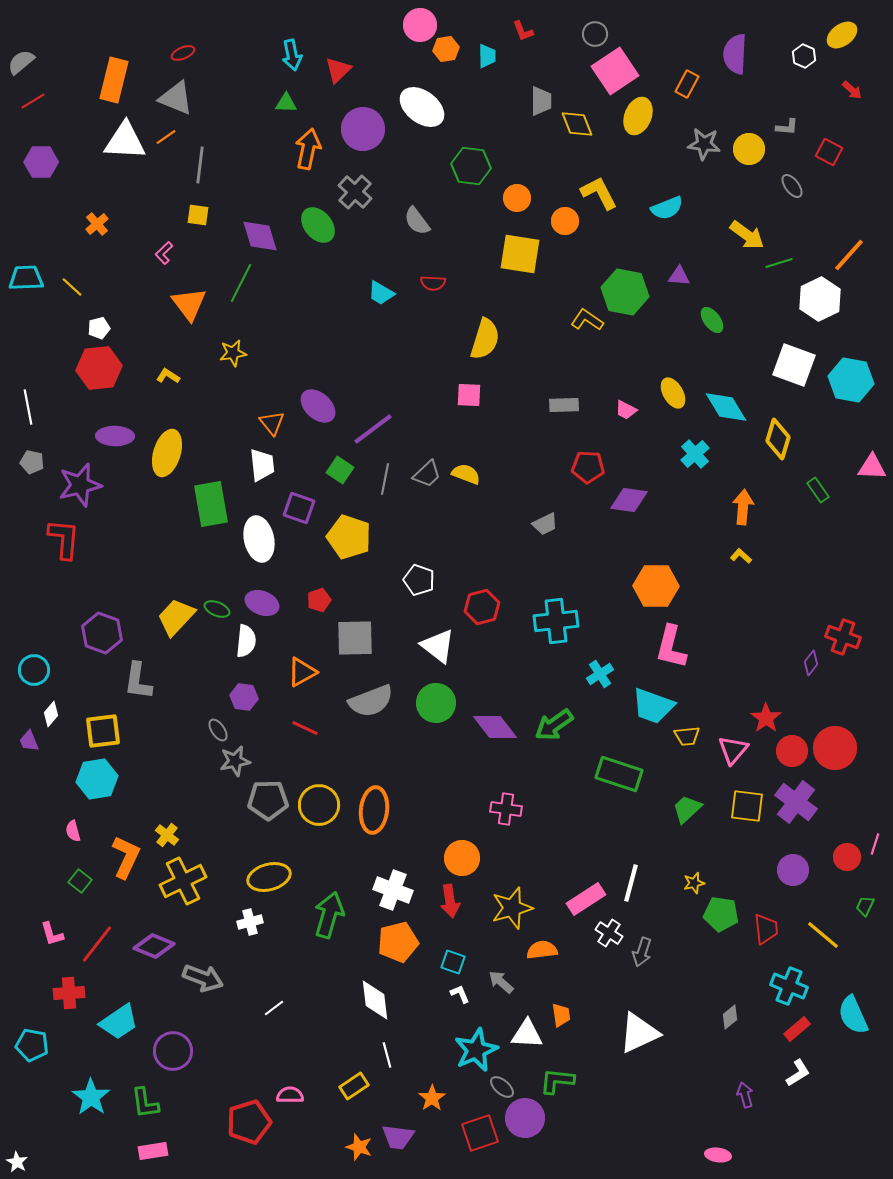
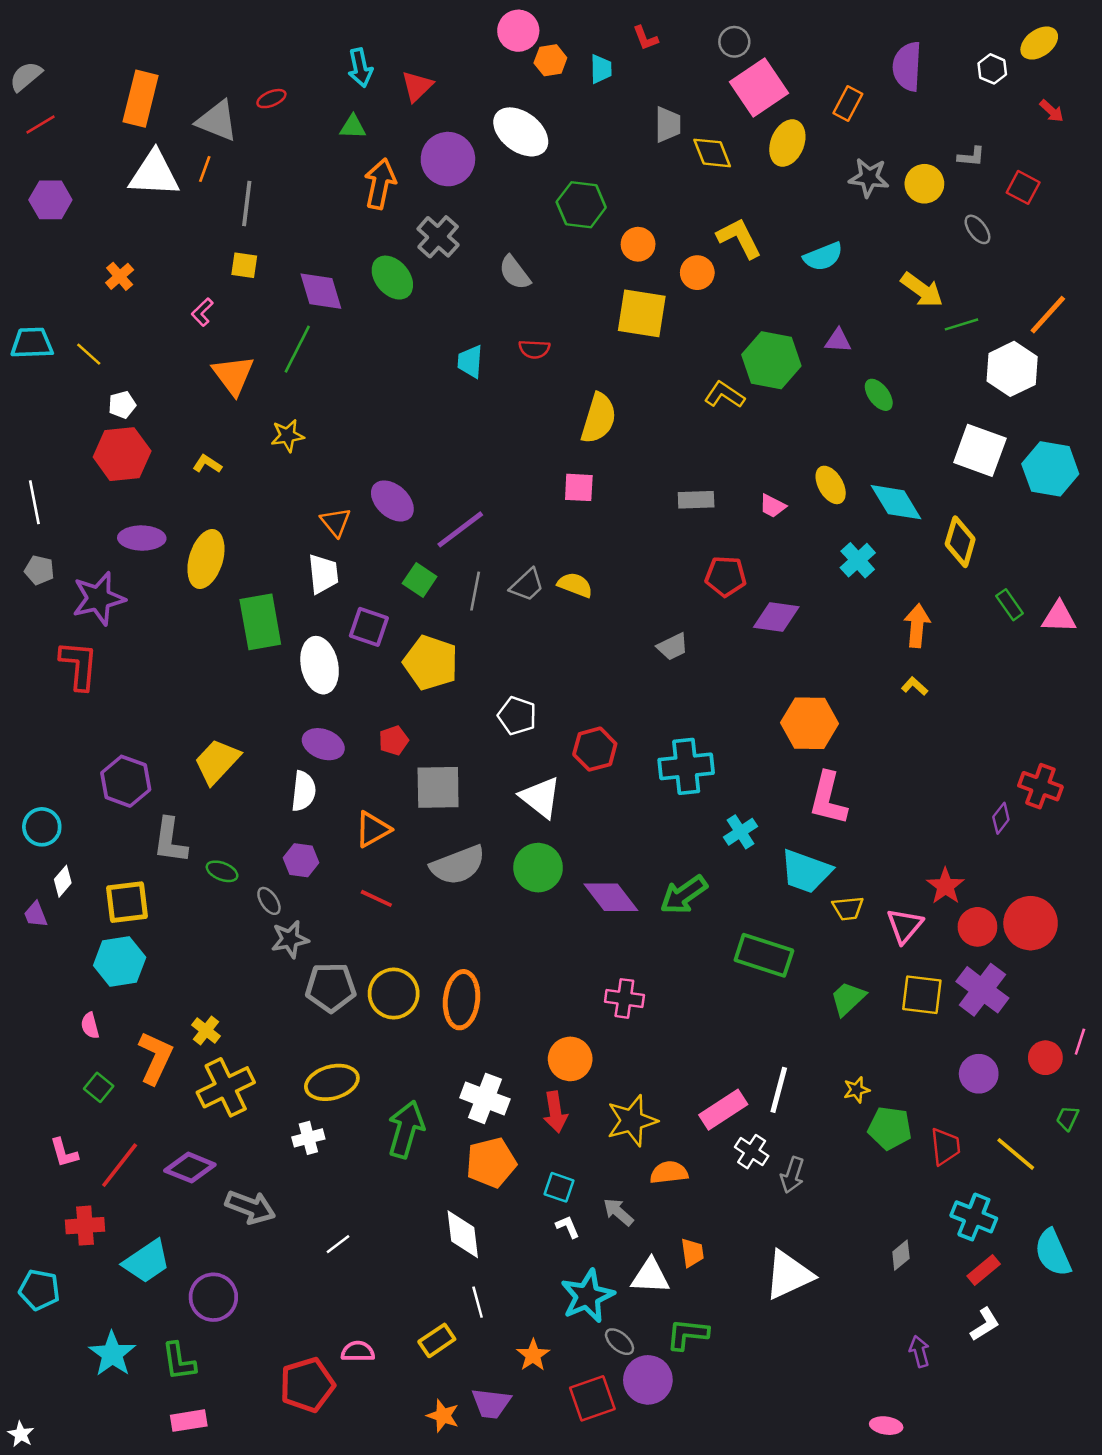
red ellipse: (183, 53) -> (271, 99), moved
orange line: (166, 137) -> (205, 169), turned -35
cyan trapezoid: (381, 293) -> (470, 362), turned 64
pink triangle: (872, 467) -> (1059, 617), moved
green ellipse: (217, 609) -> (222, 871), moved

